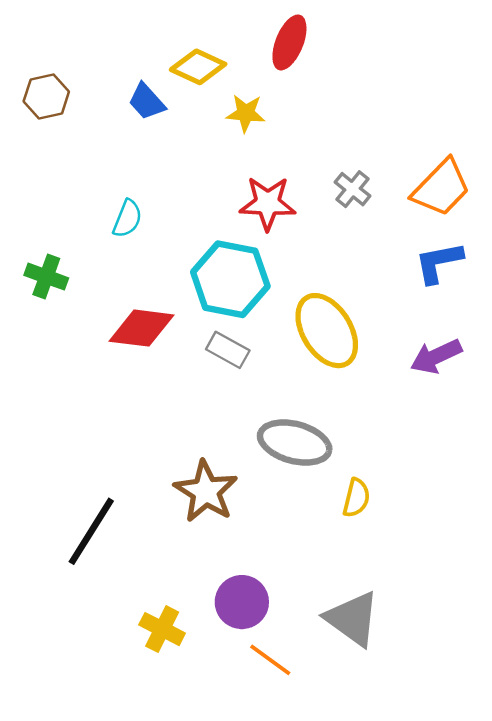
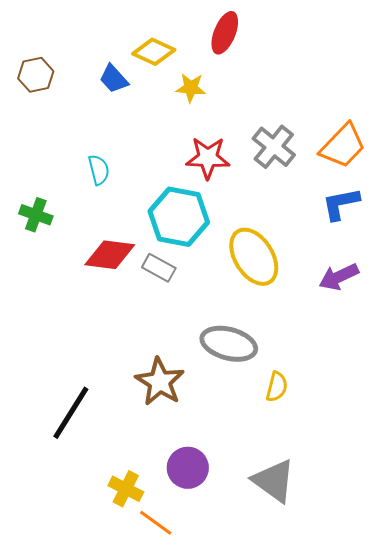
gray cross: (352, 189) -> (274, 147), size x1.5
cyan semicircle: (127, 219) -> (99, 170), turned -36
gray rectangle: (228, 350) -> (159, 268), moved
orange line: (270, 660) -> (156, 523), moved

